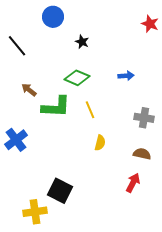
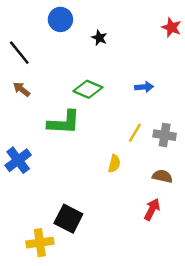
black star: (82, 42) -> (99, 38), moved
brown arrow: (29, 90) -> (22, 89), moved
yellow line: (90, 110) -> (135, 133), moved, turned 54

